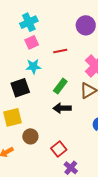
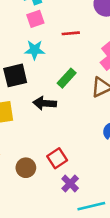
black arrow: (62, 108) -> (45, 103), moved
brown circle: (30, 136) -> (26, 168), moved

